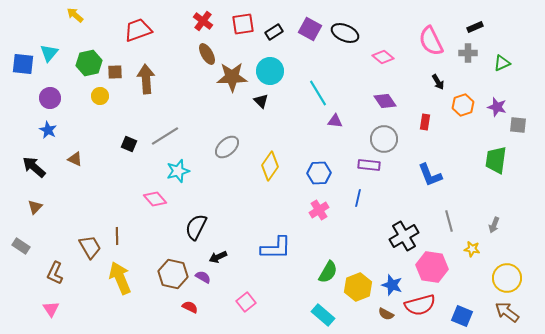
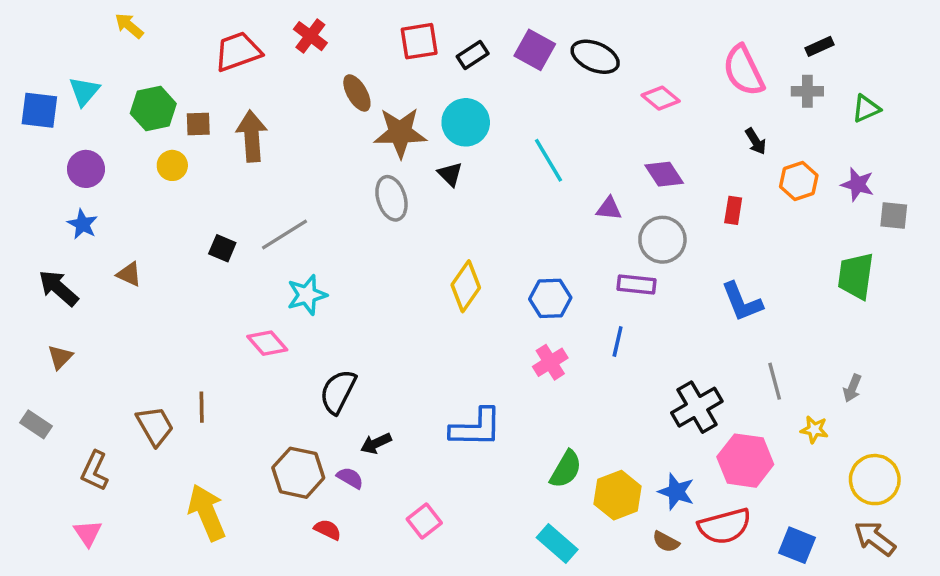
red cross: (203, 21) -> (310, 36), moved
purple triangle: (335, 121) -> (609, 209), moved
gray ellipse: (227, 147) -> (391, 198), moved, turned -65
yellow arrow: (120, 278) -> (207, 512), moved

